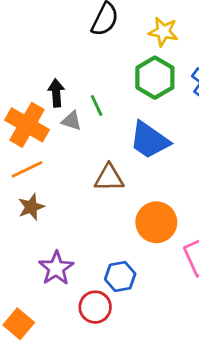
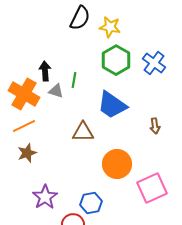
yellow star: (163, 32) -> (110, 27), moved
green line: (97, 105) -> (74, 80), turned 35

